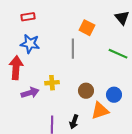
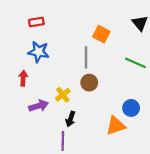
red arrow: (16, 68) -> (23, 78), size x0.6
yellow cross: (52, 83) -> (63, 95), turned -32
brown circle: (86, 91) -> (89, 83), moved
black arrow: (74, 122) -> (71, 119), moved

